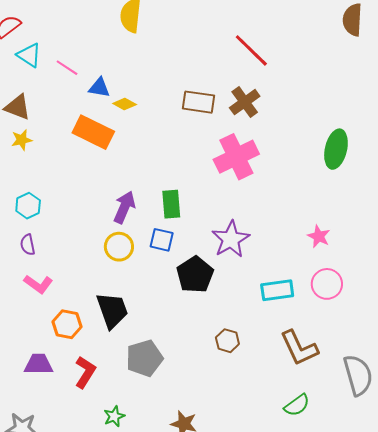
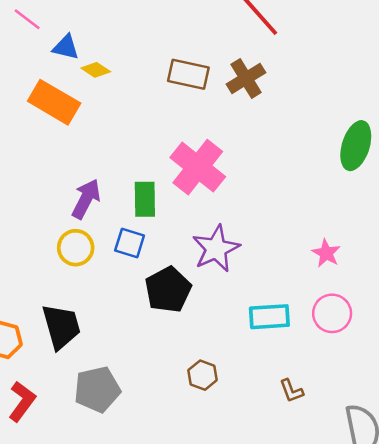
pink cross: (236, 157) -> (198, 167), moved, turned -30
brown L-shape: (299, 348) -> (291, 391), size x0.5

